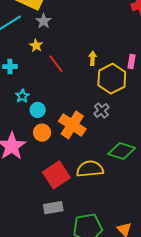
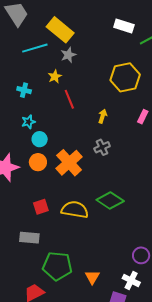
yellow arrow: (93, 58) -> (103, 116), moved
yellow hexagon: (112, 79) -> (125, 77), moved
gray cross: (101, 111) -> (102, 147), moved
red square: (56, 175) -> (41, 207), size x0.6

